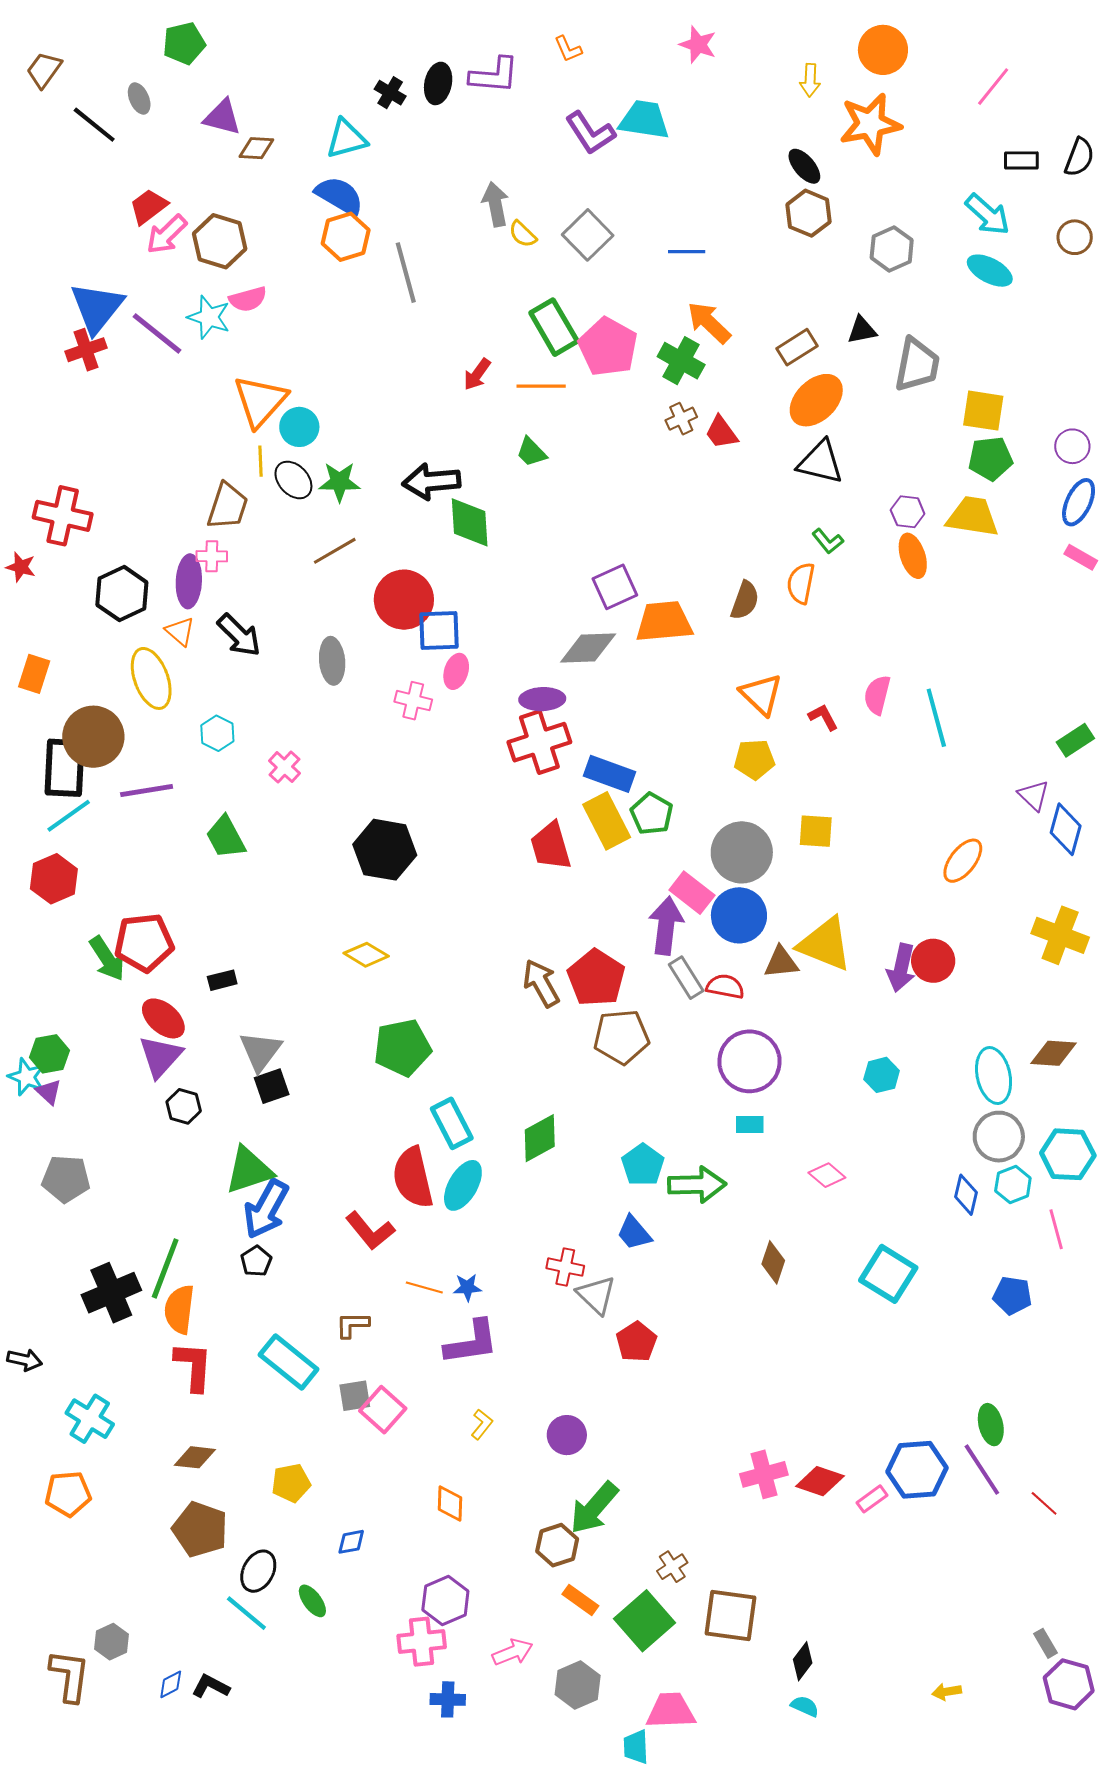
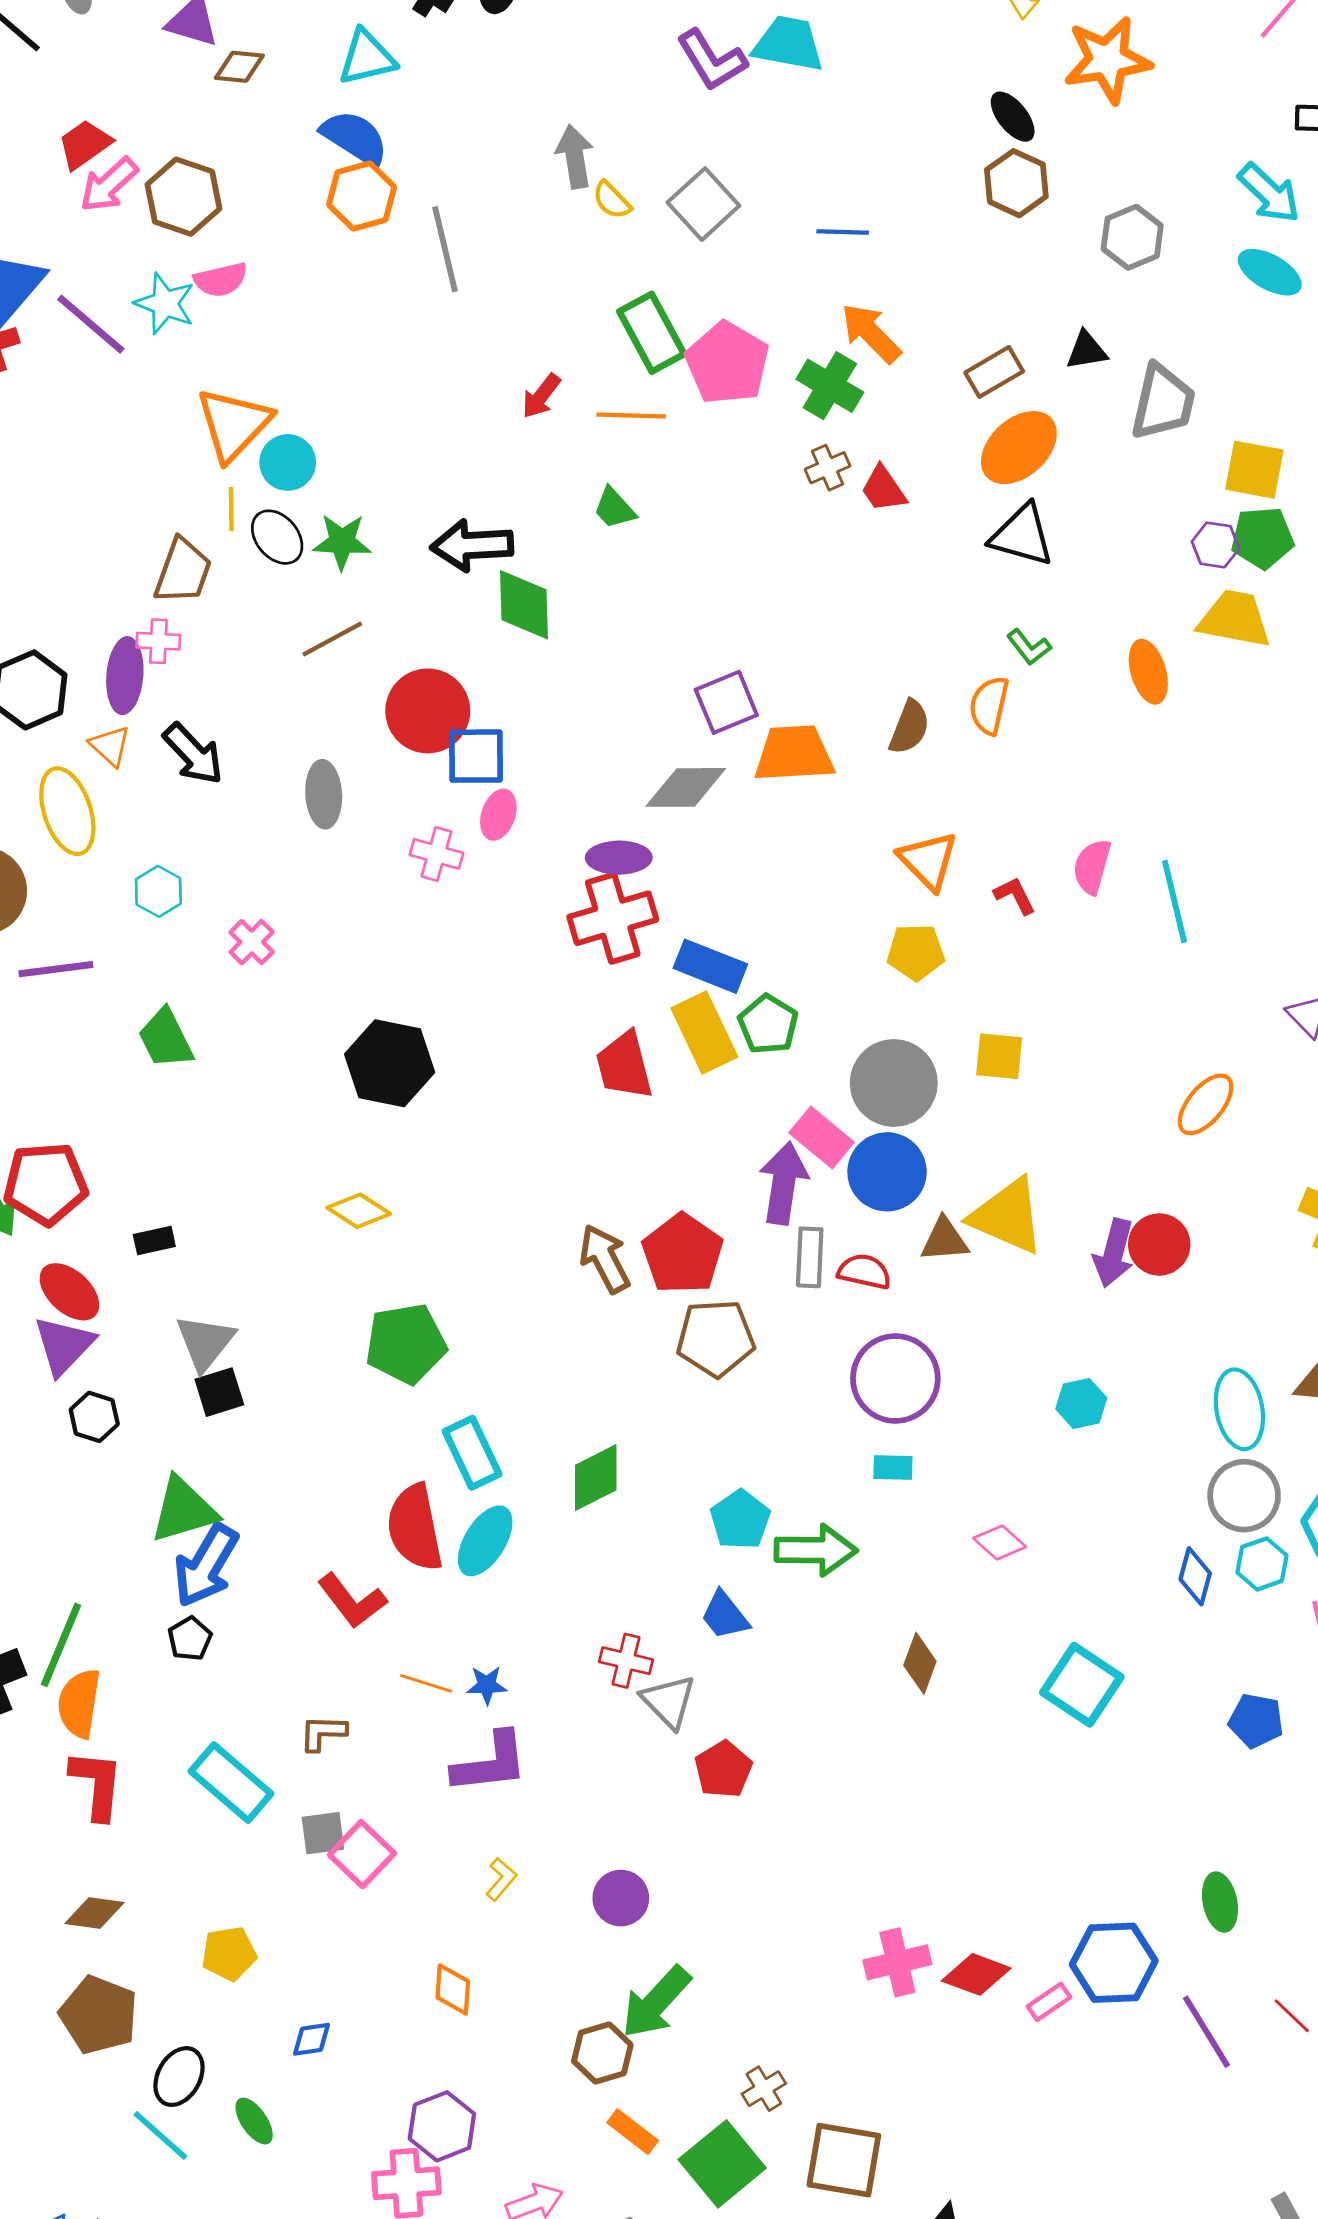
purple hexagon: (908, 512) -> (1216, 545), moved
gray rectangle: (686, 978) -> (810, 1257), turned 33
purple line: (982, 1470) -> (1206, 2032), moved

